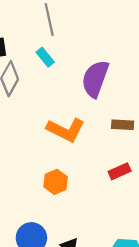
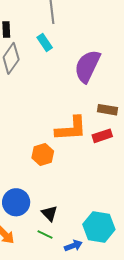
orange L-shape: (66, 130) -> (71, 129), moved, turned -36
red rectangle: (120, 171) -> (102, 136), moved

